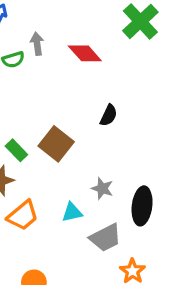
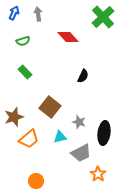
gray arrow: (37, 44) -> (38, 14), moved
brown square: (56, 144) -> (50, 107), moved
green rectangle: (16, 150) -> (25, 72), moved

